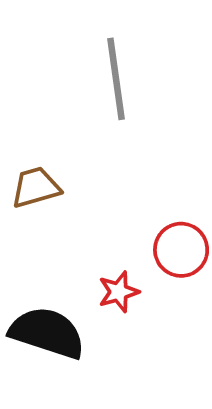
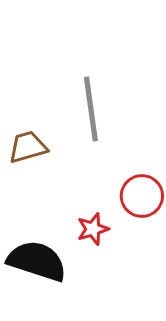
gray line: (116, 79) -> (91, 109), moved

